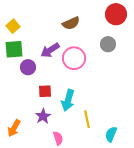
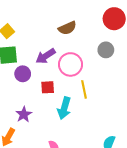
red square: (45, 91) -> (48, 87), moved
purple star: (43, 116) -> (24, 114), moved
yellow line: (87, 119) -> (84, 89), moved

